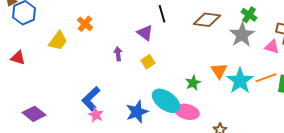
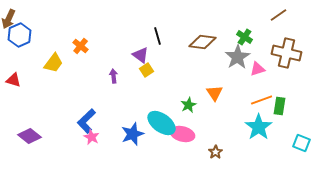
pink triangle: (272, 47) -> (258, 69), moved, turned -35
yellow square: (148, 62) -> (147, 70), moved
cyan star: (240, 81) -> (259, 127), moved

